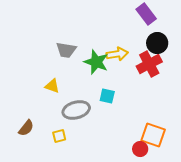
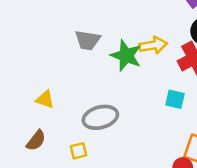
yellow triangle: (52, 86) -> (45, 99), moved
cyan square: (107, 96) -> (175, 99), moved

